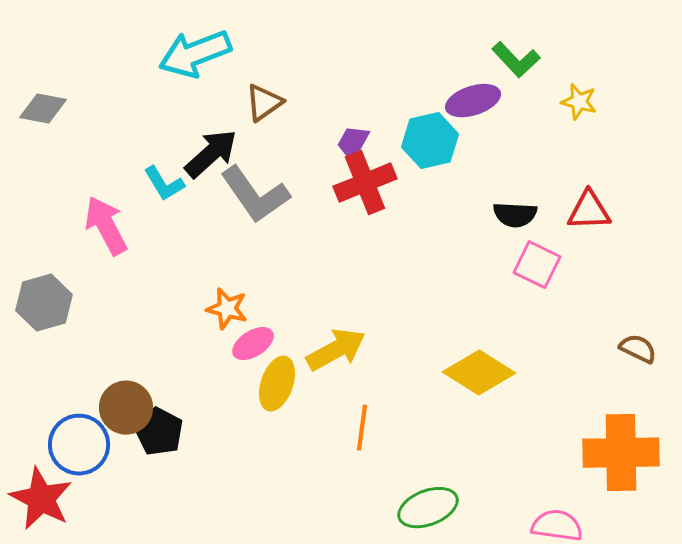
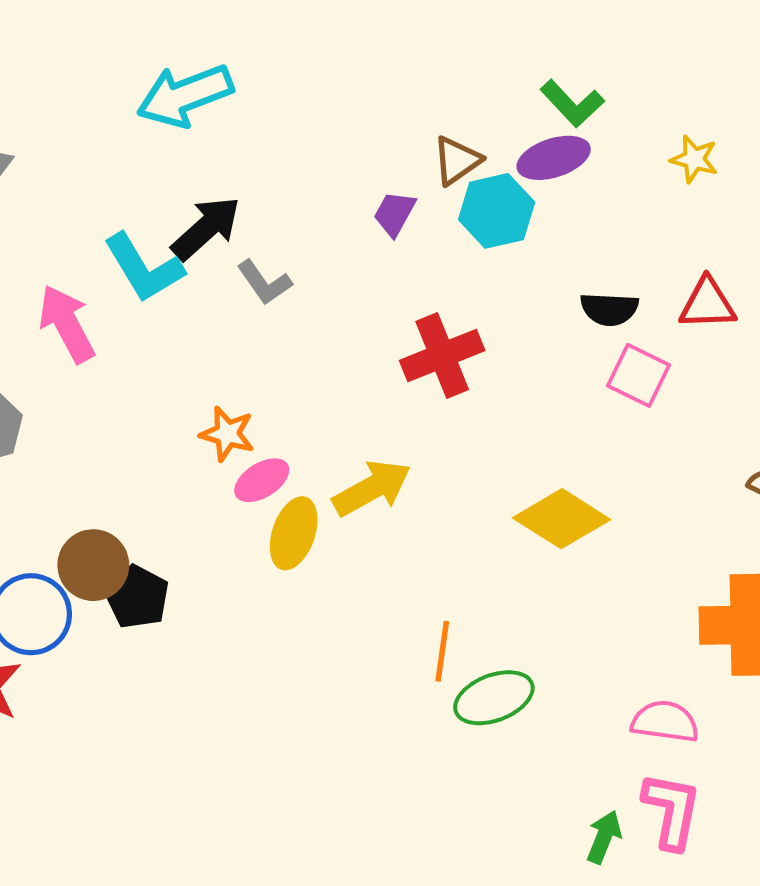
green L-shape: (516, 60) -> (572, 103), moved
brown triangle: (264, 103) -> (457, 161), moved
red cross: (365, 183) -> (442, 356), moved
cyan L-shape: (164, 184) -> (144, 268), size x1.5
gray L-shape: (255, 195) -> (264, 283), size x0.6
orange line: (362, 428) -> (442, 651), moved

